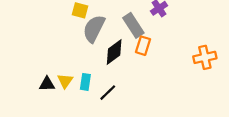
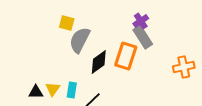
gray rectangle: (133, 25) -> (143, 37), moved
orange rectangle: (143, 46) -> (126, 56), size x1.5

